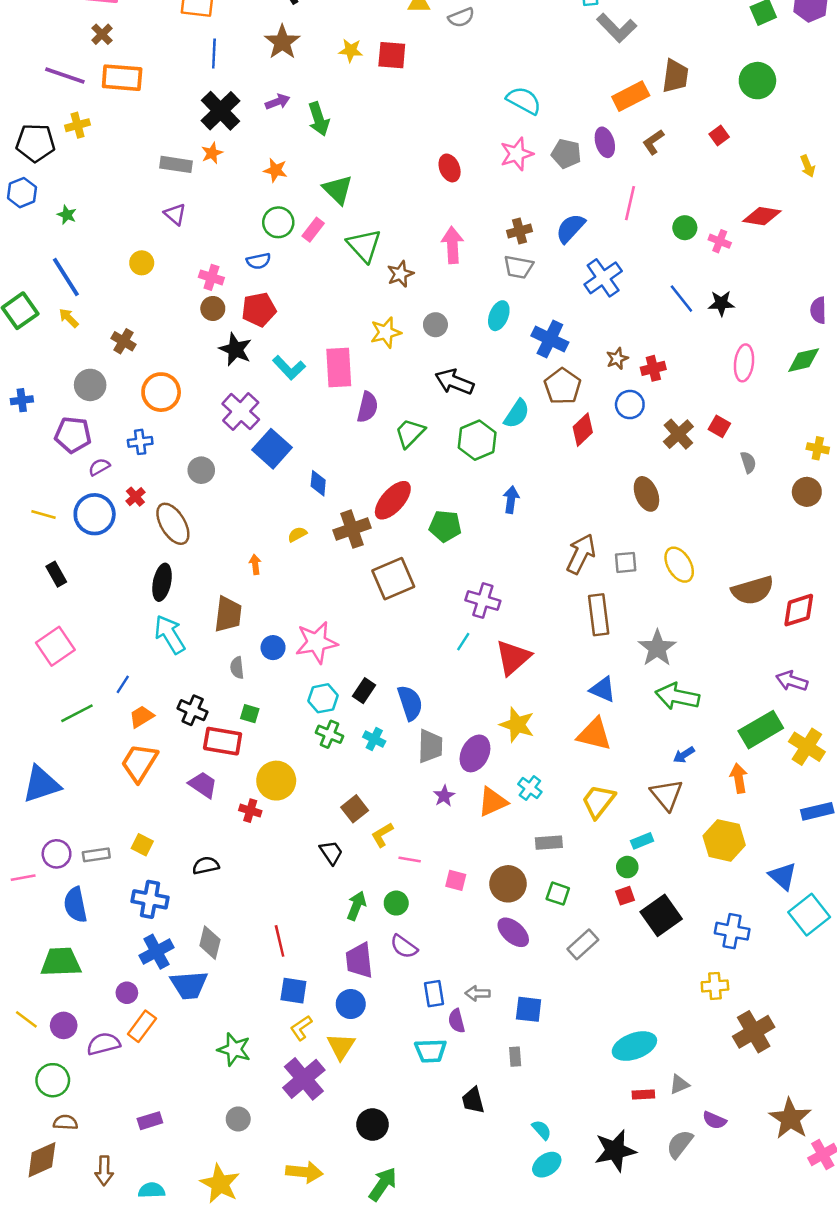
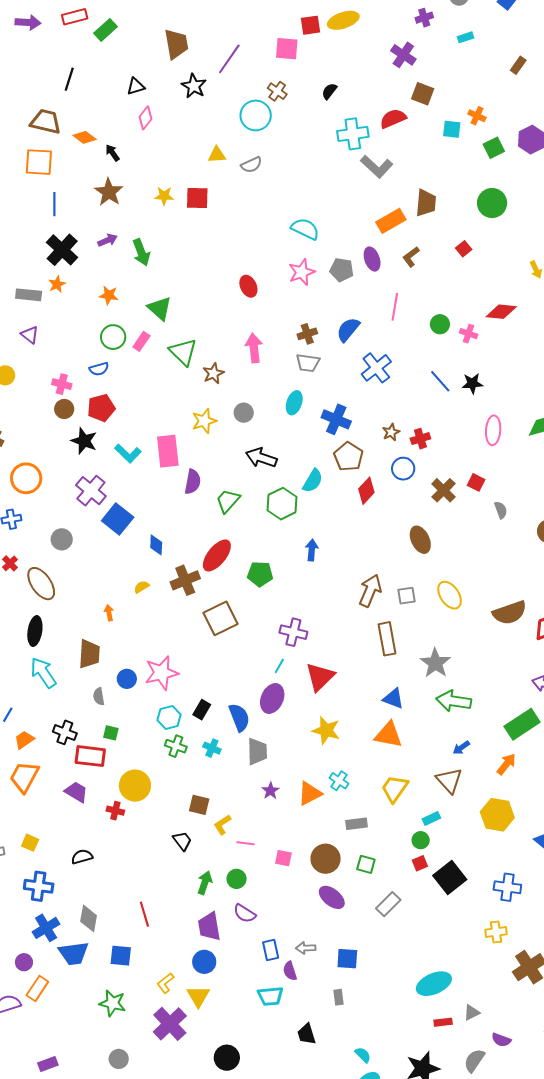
purple ellipse: (475, 753) -> (272, 698), moved
orange arrow: (739, 778) -> (506, 764), turned 50
brown square: (355, 809) -> (199, 805), turned -35
blue square: (293, 991) -> (121, 956), moved

